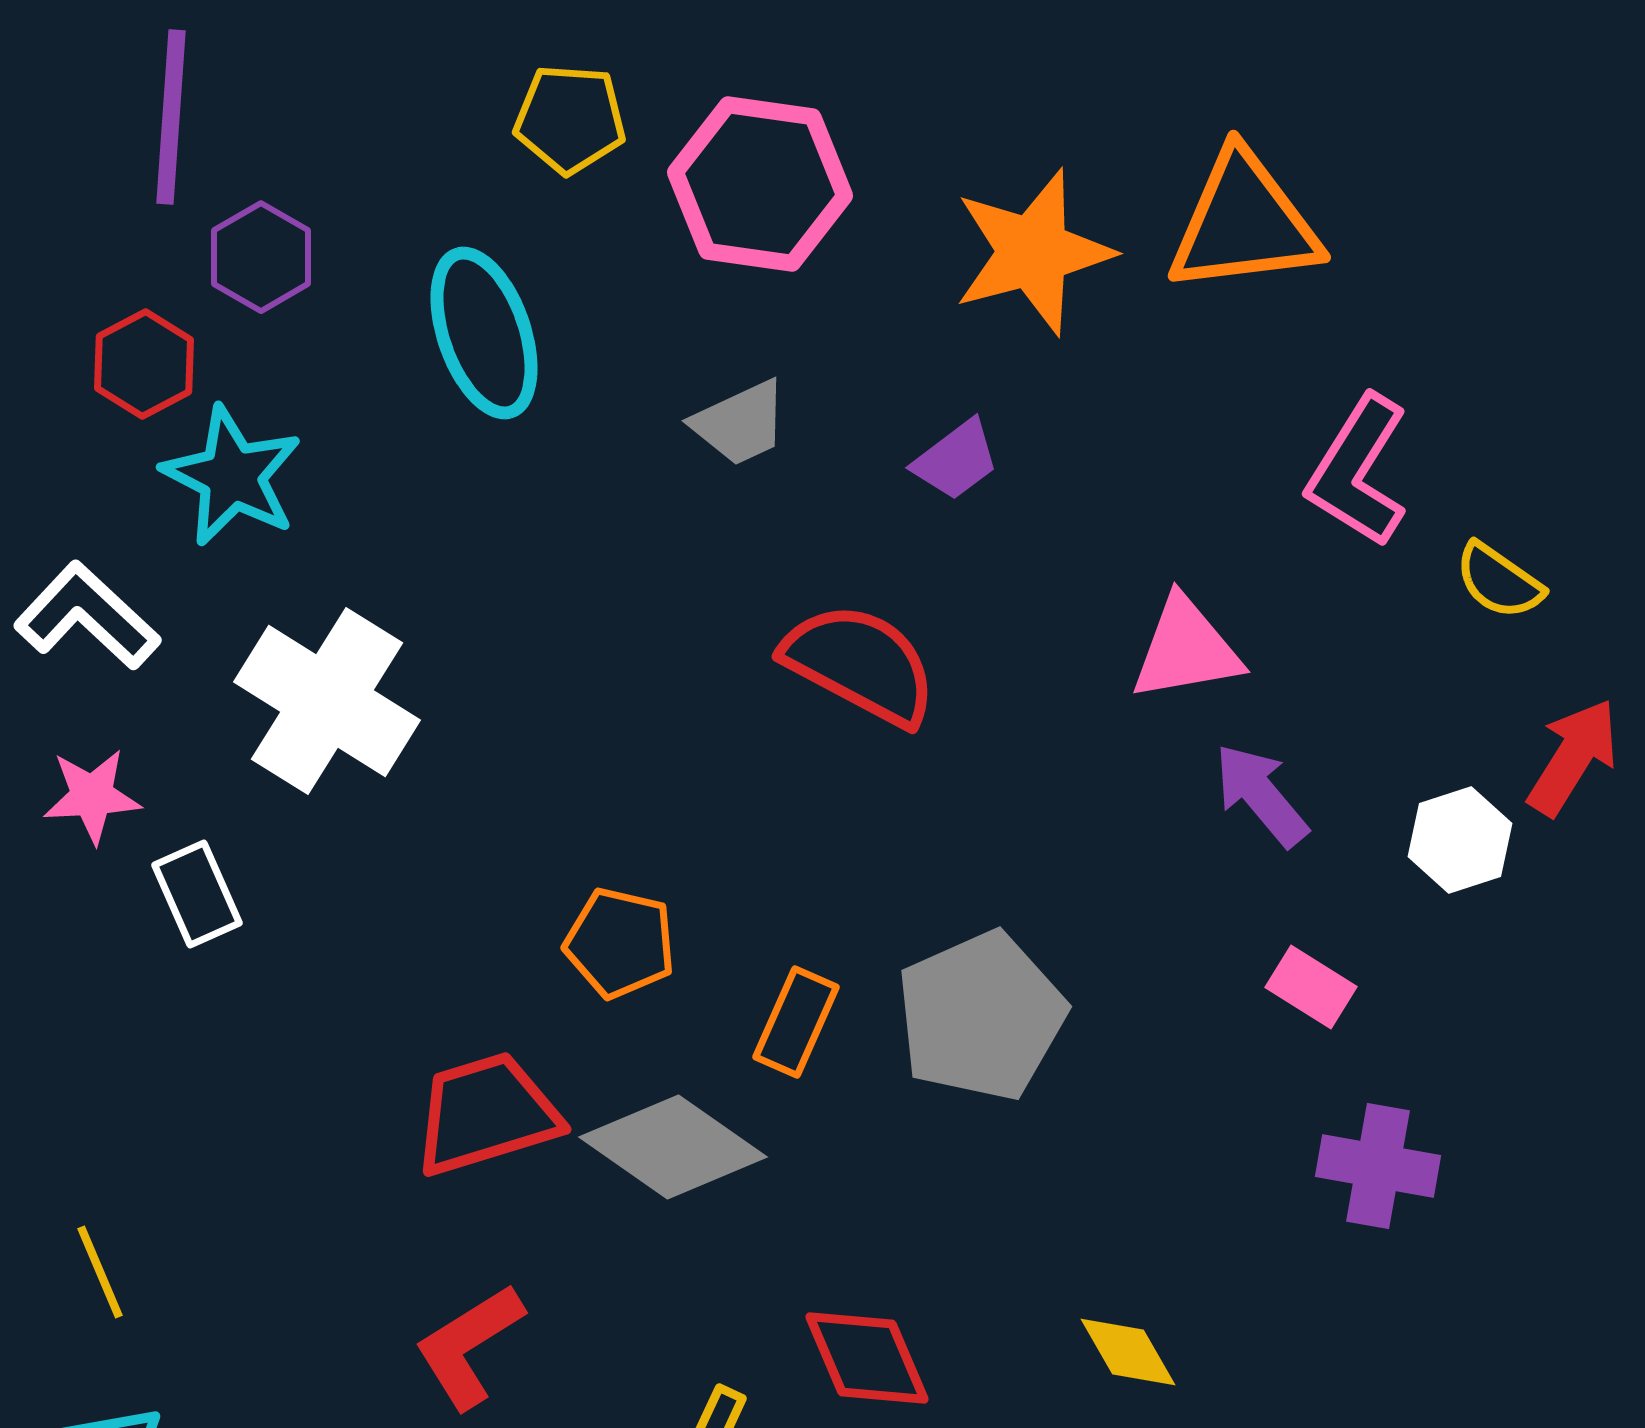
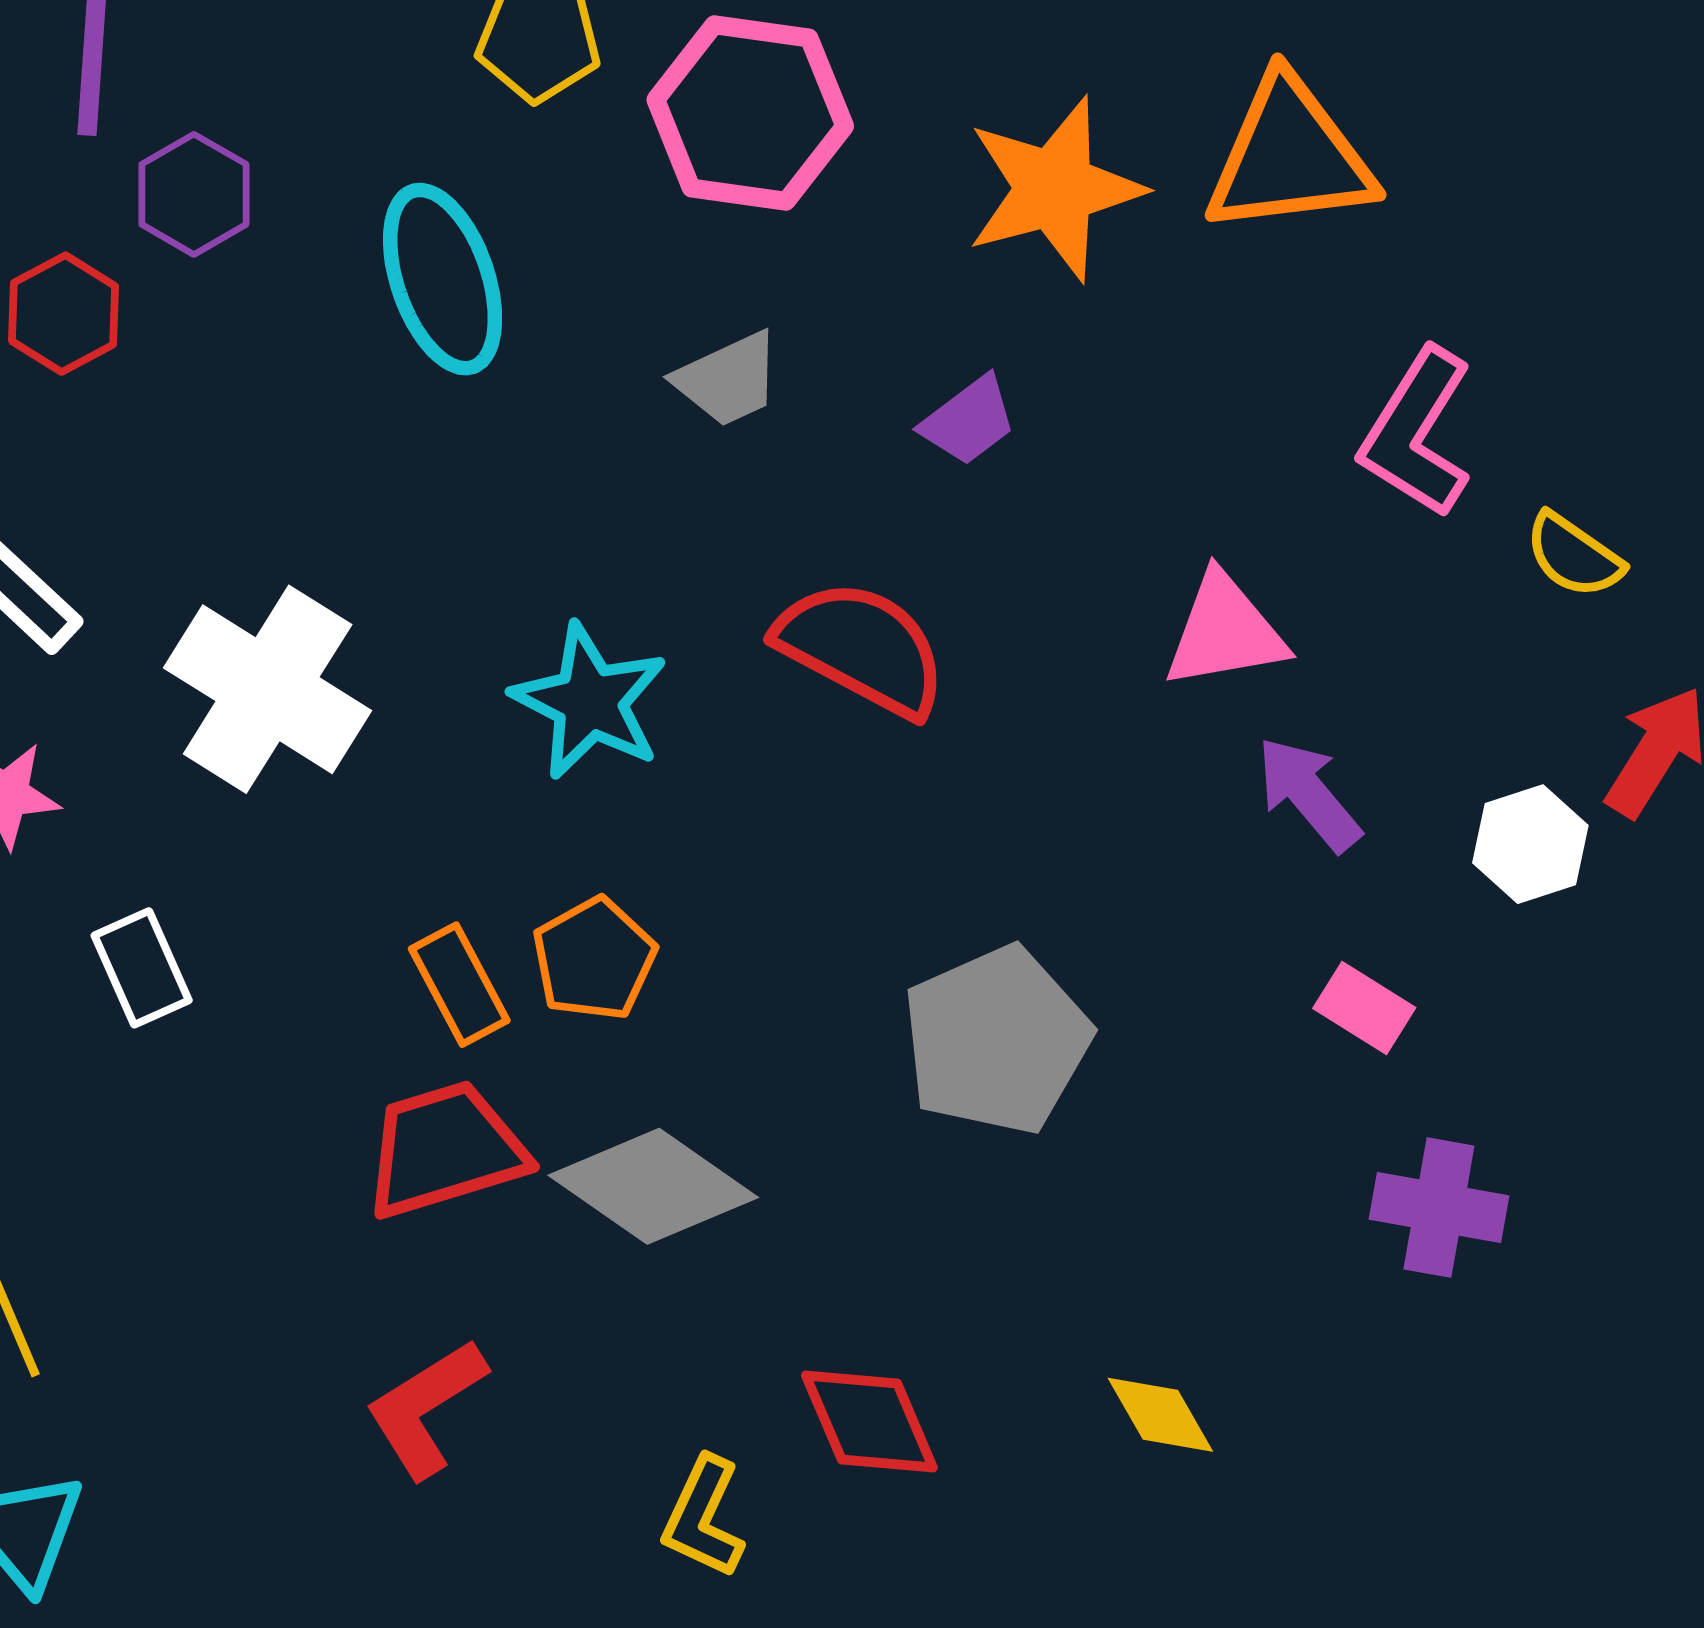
cyan star: (232, 476) -> (590, 701), moved
white rectangle: (197, 894) -> (142, 968), moved
orange pentagon: (620, 943) -> (594, 959), turned 30
orange rectangle: (796, 1022) -> (459, 985), moved, turned -52

